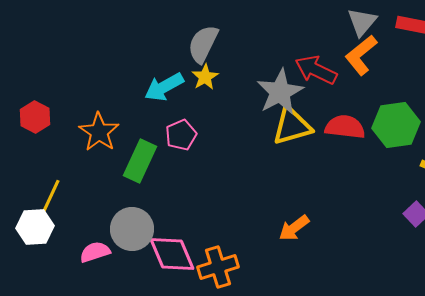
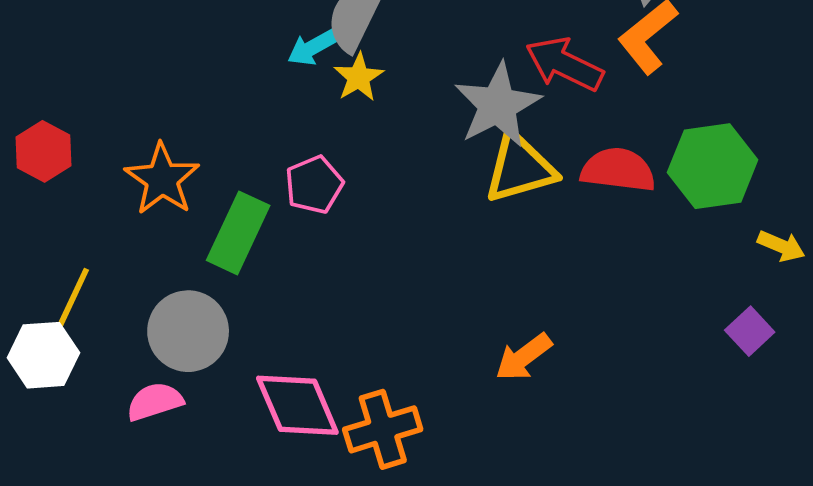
cyan arrow: (164, 87) -> (312, 48), moved, size x0.7
gray circle: (132, 229) -> (188, 331), moved

